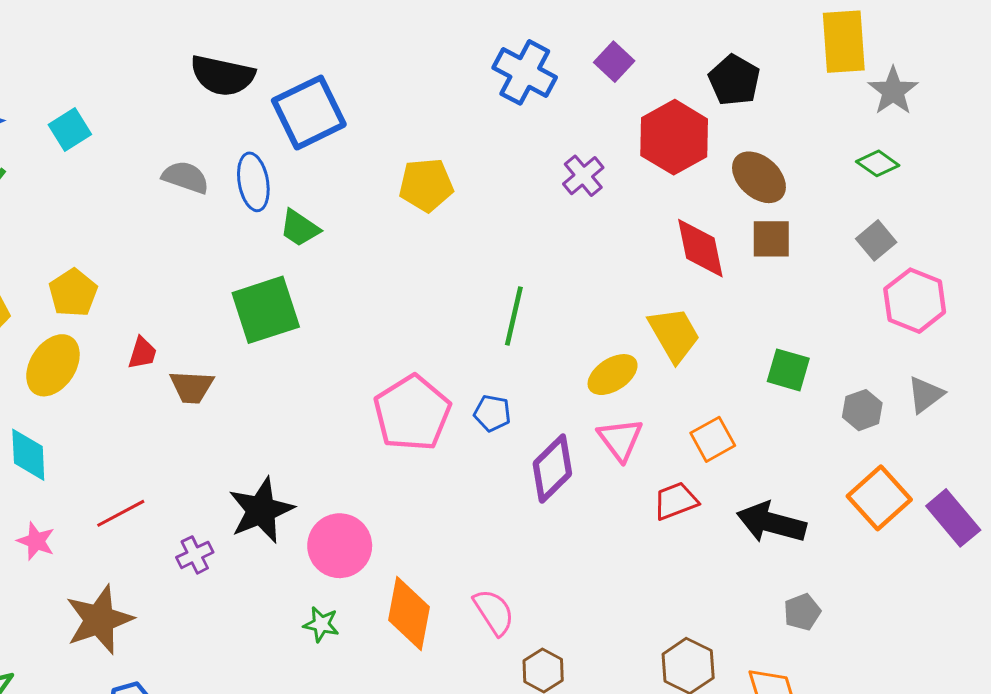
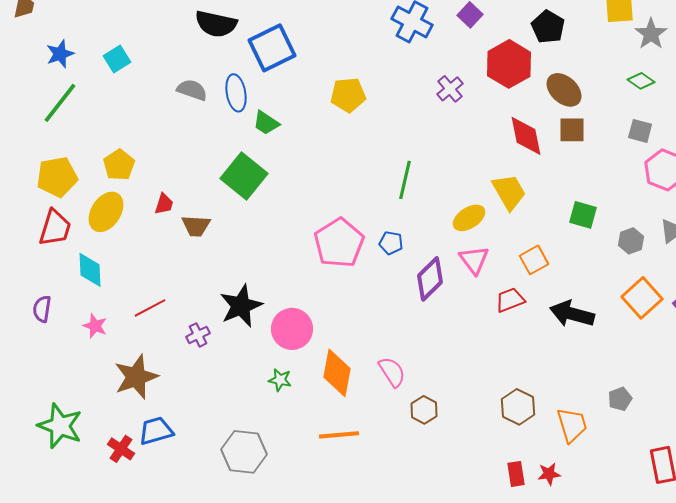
gray square: (876, 240) -> (640, 131), turned -35
green square: (266, 310) -> (244, 176), turned -33
gray pentagon: (802, 612) -> (620, 399), moved

